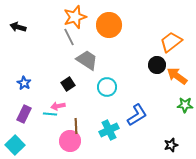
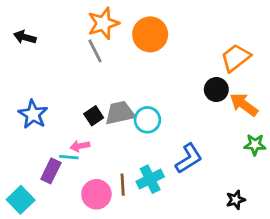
gray trapezoid: (87, 60) -> (120, 113), moved, turned -45
blue star: (24, 83) -> (33, 114), size x1.5
purple rectangle: (24, 114) -> (51, 171), moved
brown line: (76, 126) -> (123, 185), moved

